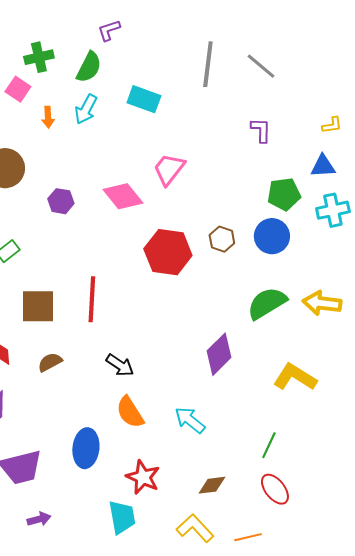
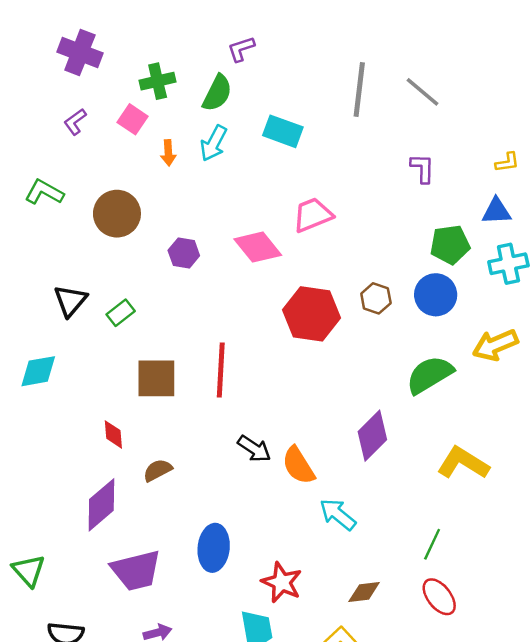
pink trapezoid: (169, 169) -> (313, 215), turned 30
yellow arrow: (322, 303) -> (495, 345), moved, turned -30
brown semicircle: (50, 362) -> (158, 470), moved
orange semicircle: (130, 412) -> (298, 465), moved

